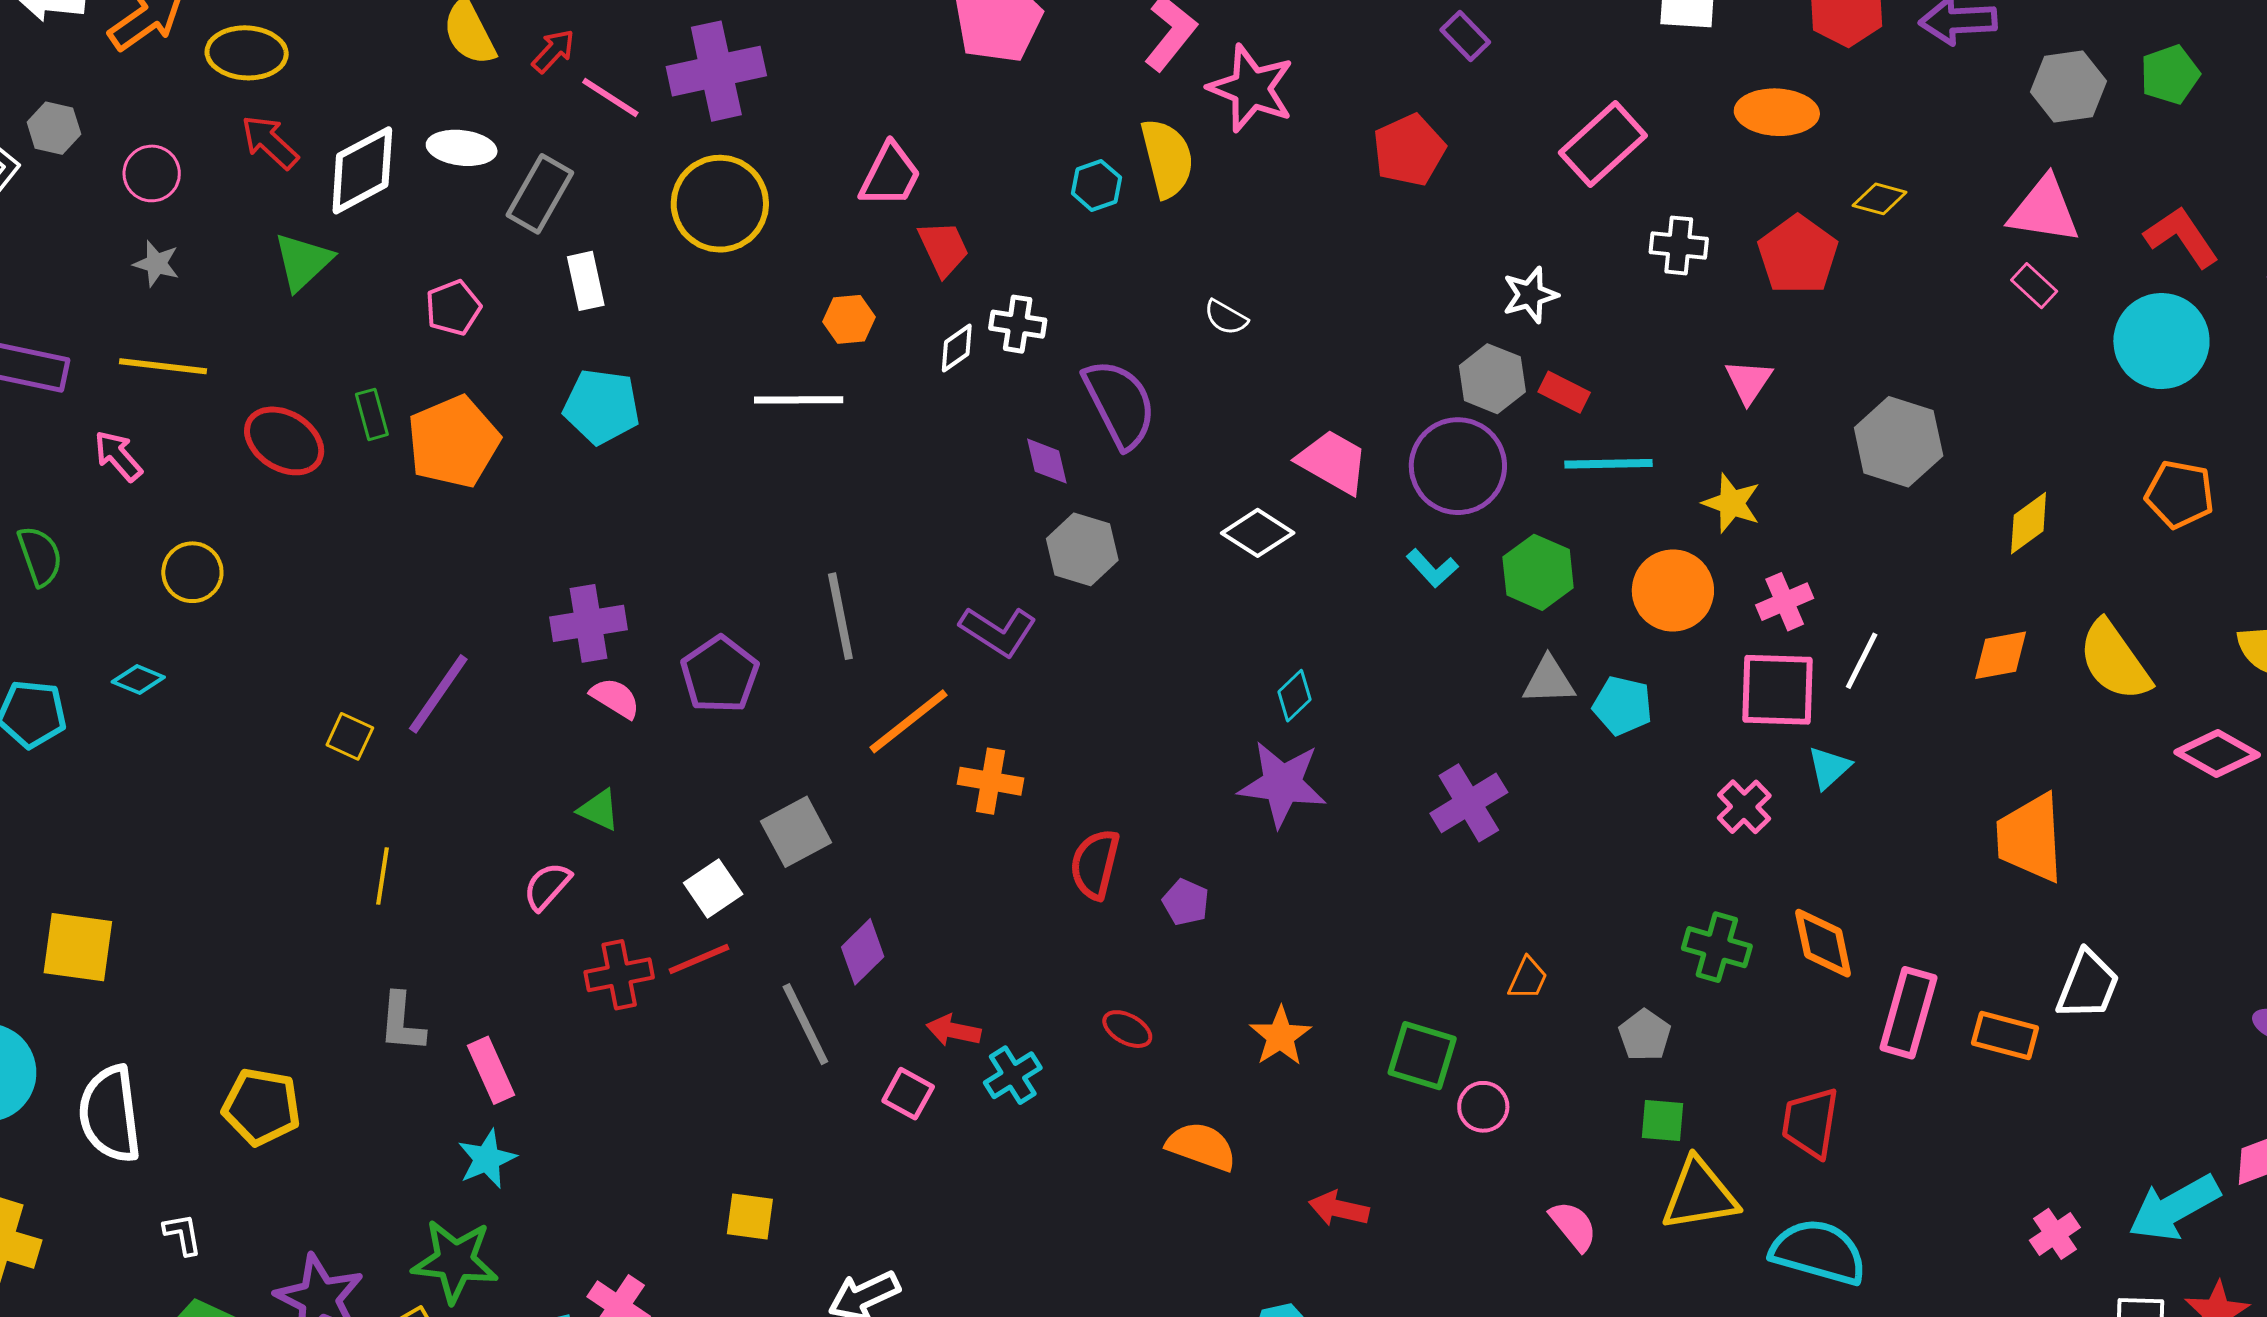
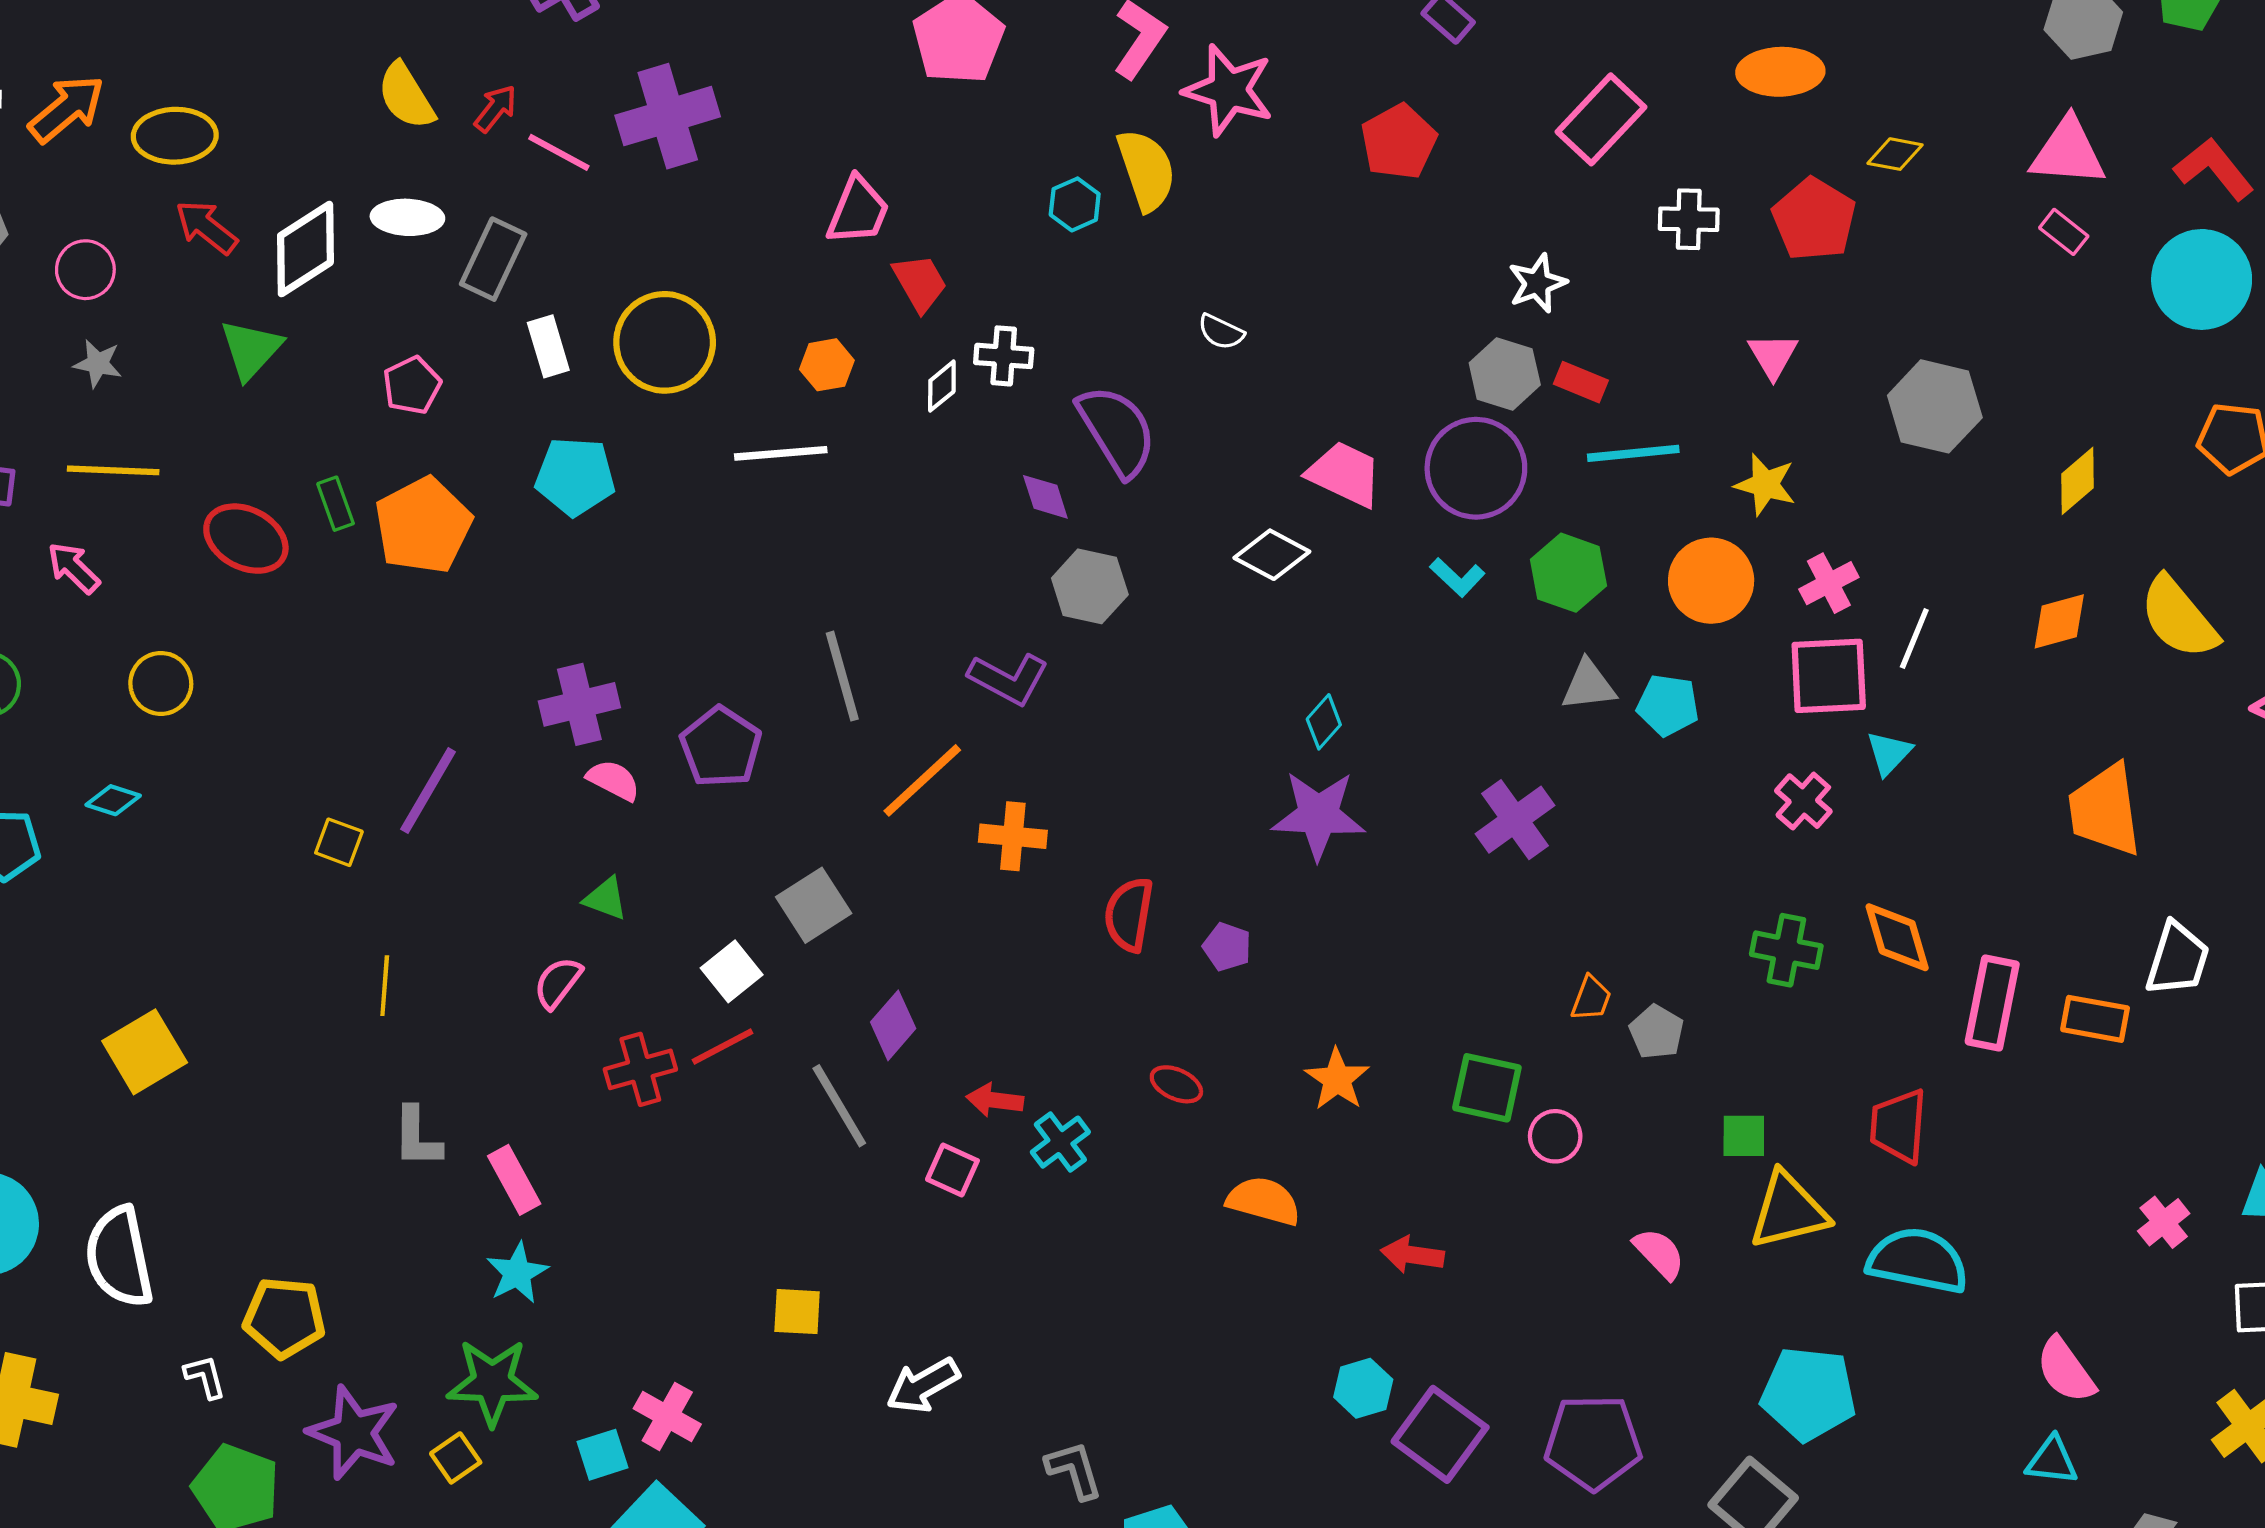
yellow circle: (720, 204) -> (665, 342), moved
yellow square: (78, 947) -> (145, 1052), moved, turned -34
gray pentagon: (1645, 1035) -> (1657, 1032), moved
yellow pentagon: (261, 1107) -> (284, 1318), moved

